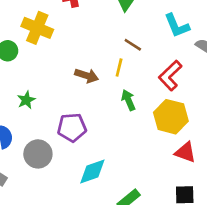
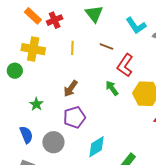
yellow line: (119, 67) -> (72, 48), moved
red L-shape: (170, 75) -> (125, 65), moved
brown arrow: (87, 76) -> (71, 89), moved, turned 120

